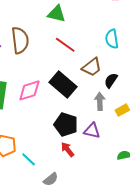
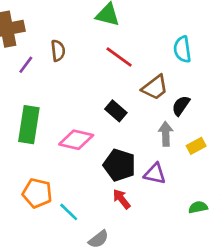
brown semicircle: (20, 40) -> (58, 51), size x0.6
black rectangle: (63, 85) -> (116, 111), size x0.6
pink diamond: (29, 90) -> (76, 140), moved, turned 30

